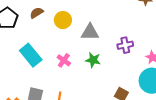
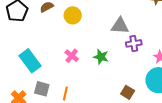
gray triangle: (90, 32) -> (120, 26), moved
cyan rectangle: (31, 55) -> (30, 61), moved

